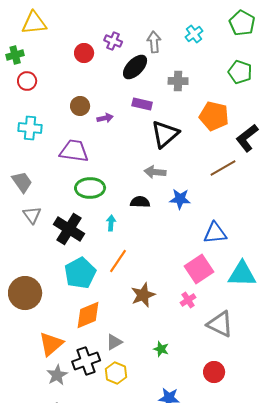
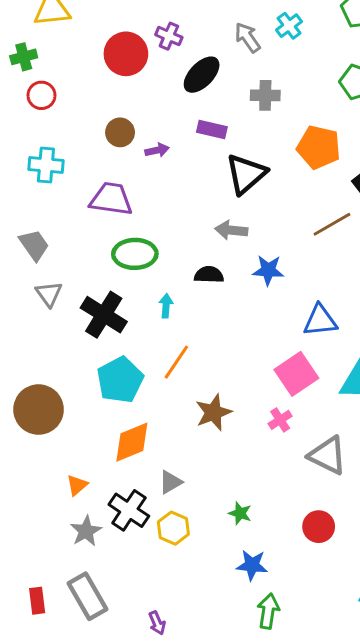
gray arrow: (154, 42) -> (247, 38), moved, turned -30
red circle: (84, 53) -> (126, 54), size x1.5
orange triangle: (51, 344) -> (77, 485), size x0.6
green star: (161, 349) -> (240, 513), moved
black cross: (86, 361) -> (129, 510), turned -36

